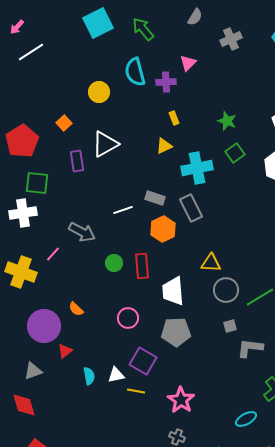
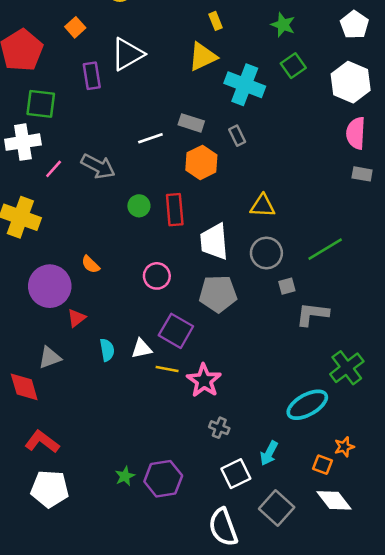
yellow triangle: (164, 146) -> (203, 57), size x1.4
cyan cross: (197, 168) -> (245, 85), turned 32
gray rectangle: (191, 208) -> (237, 136), size x0.6
pink line: (53, 254) -> (54, 169), moved
gray circle: (226, 290) -> (266, 253), moved
gray triangle: (33, 371) -> (50, 358), moved
pink star: (181, 400) -> (204, 380), moved
cyan ellipse: (246, 419) -> (307, 405), size x1.5

